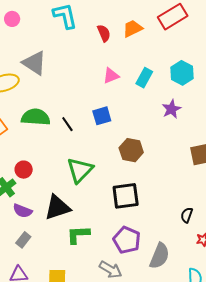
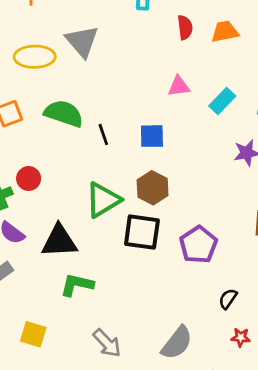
brown hexagon: (131, 150) -> (153, 188), moved
black square: (126, 196) -> (142, 232), moved
purple pentagon: (127, 240) -> (198, 245), moved

